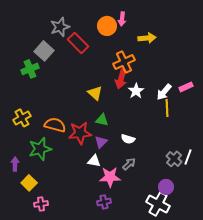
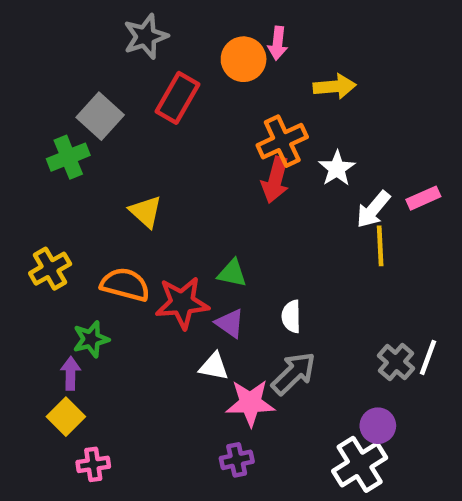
gray star: (60, 27) -> (146, 36), moved
red rectangle: (78, 43) -> (178, 98), turned 75
white star: (136, 91) -> (337, 168), moved
yellow triangle: (95, 93) -> (146, 212), moved
white semicircle: (128, 139) -> (291, 316), turned 72
purple triangle: (101, 142) -> (230, 323), turned -40
green star: (40, 149) -> (91, 339), size x0.7
purple arrow: (15, 164) -> (71, 373), moved
gray arrow: (129, 164) -> (294, 373), size x1.5
white cross: (158, 204) -> (360, 464), turned 30

